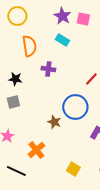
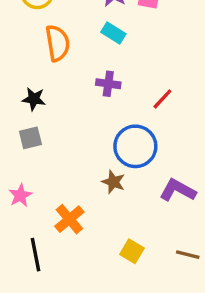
purple cross: (48, 69) -> (108, 84), moved
brown star: (54, 122) -> (113, 182), moved
black line: (16, 171) -> (36, 255), turned 54

